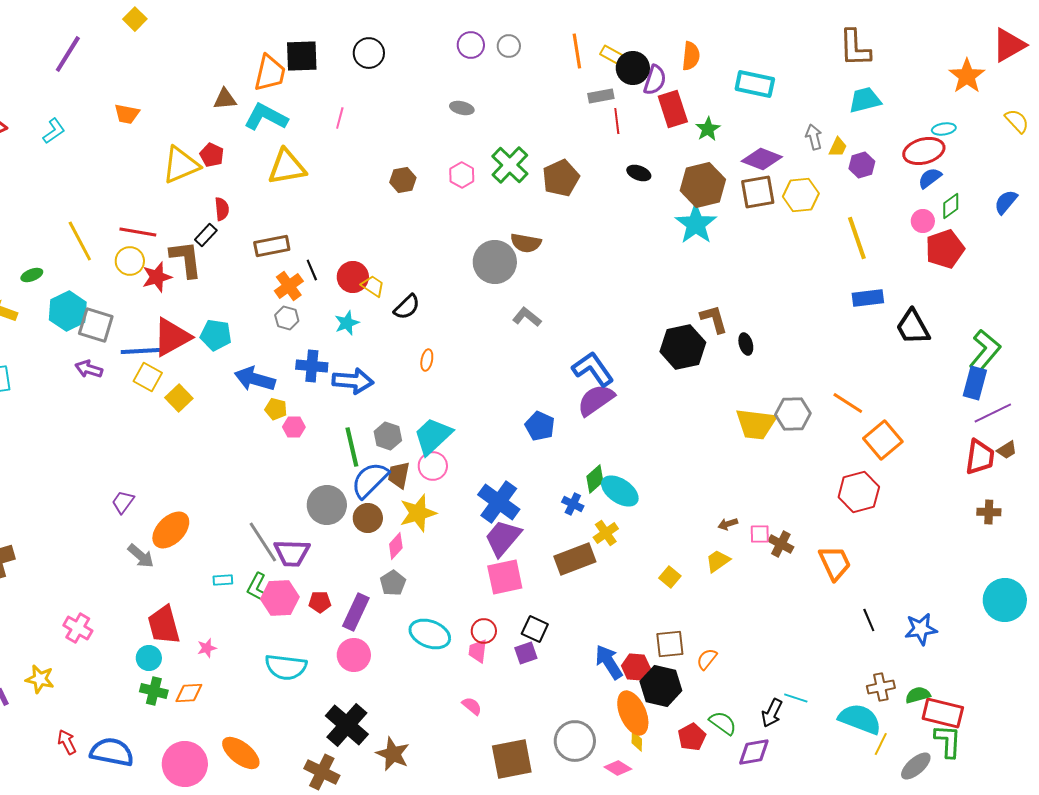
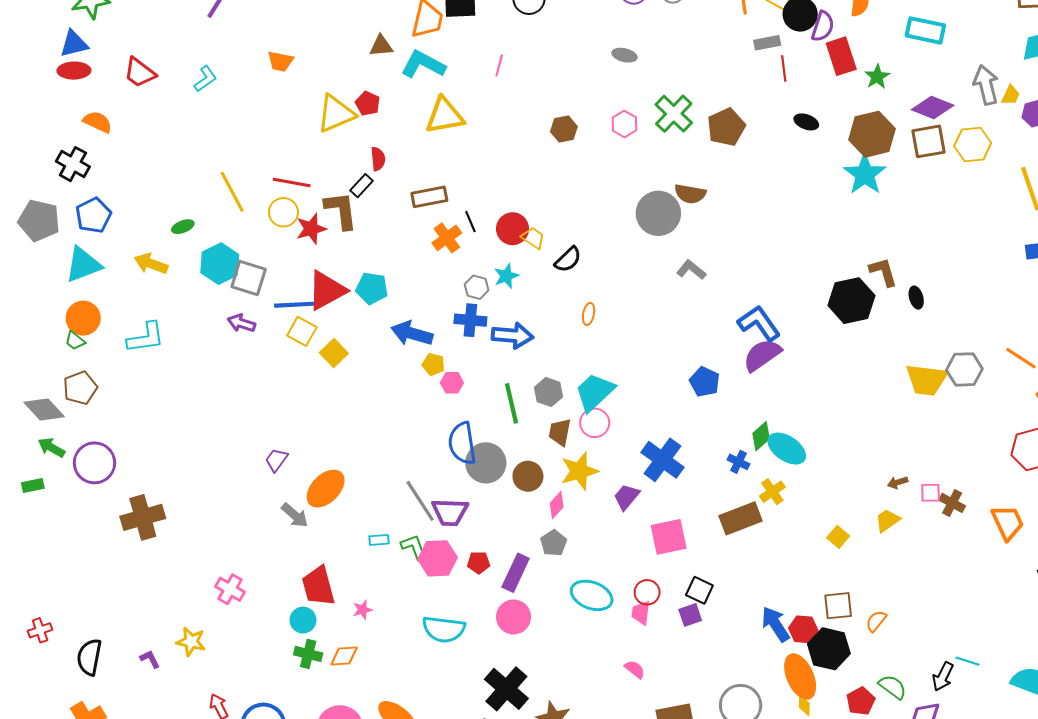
gray arrow: (814, 137) -> (986, 85), size x1.5
gray hexagon: (287, 318) -> (477, 287), moved
blue semicircle: (370, 480) -> (462, 443), moved, turned -54
purple trapezoid: (503, 538) -> (627, 497), moved, size x0.7
green L-shape: (257, 587) -> (414, 547), turned 132

